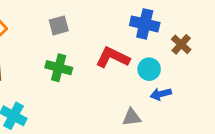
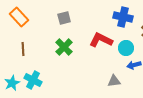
green cross: (59, 68) -> (64, 47), turned 30

